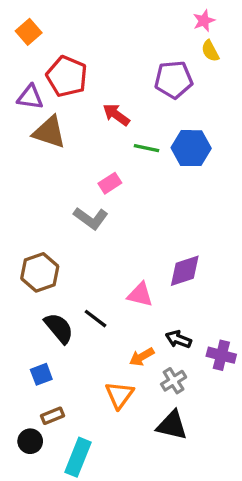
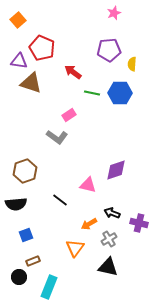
pink star: (204, 21) -> (114, 13), moved
yellow semicircle: (210, 51) -> (132, 64), moved, turned 32
black semicircle: (59, 328) -> (16, 204), moved, turned 125

